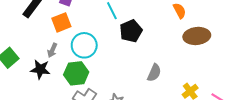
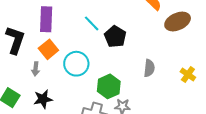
gray arrow: (52, 50) -> (36, 69), moved
green hexagon: (76, 73) -> (109, 86), moved

